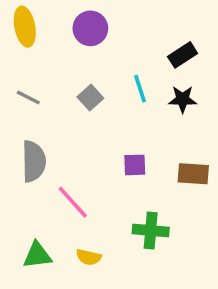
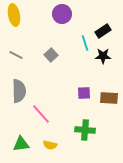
purple circle: (90, 28) -> (62, 14), moved
cyan line: (140, 89) -> (85, 43), moved
purple square: (135, 165) -> (84, 93), moved

